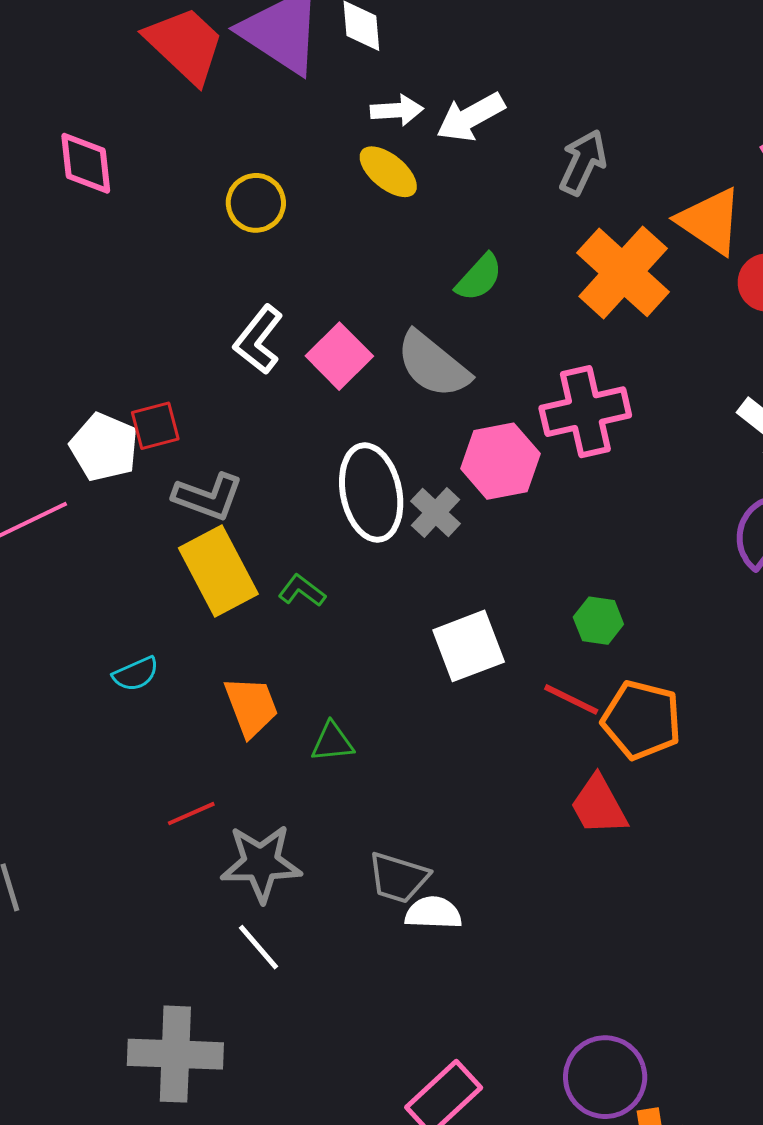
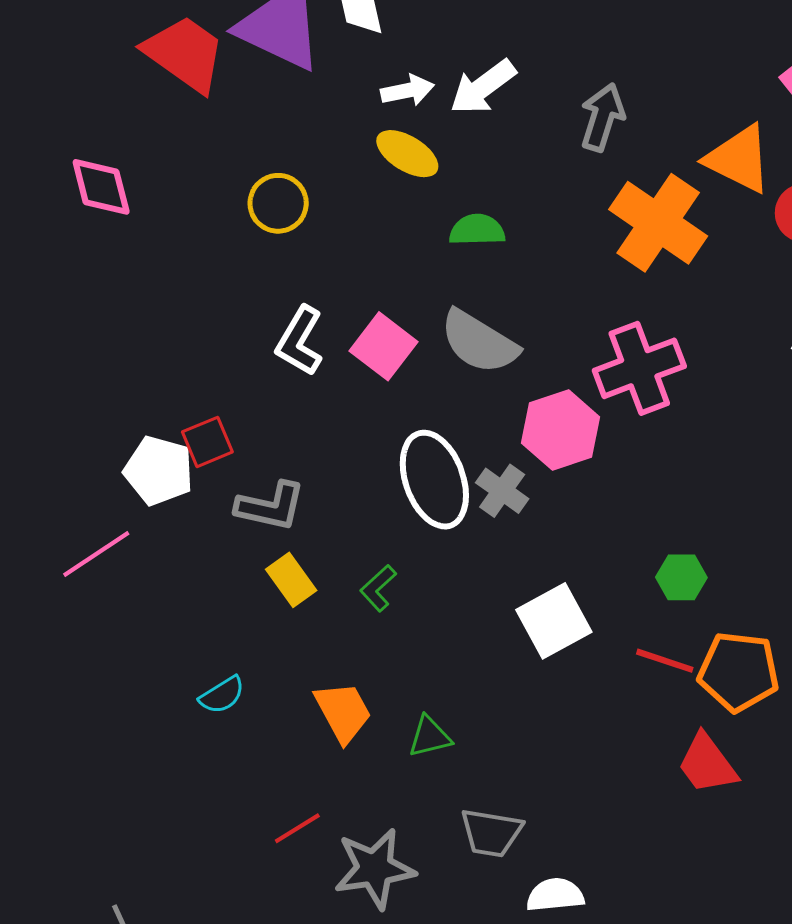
green semicircle: (479, 277) -> (477, 230), moved, turned -126
yellow rectangle: (218, 571) -> (291, 580), size x0.6
green L-shape: (302, 591) -> (378, 588), turned -72
gray trapezoid: (398, 878) -> (491, 833), moved

